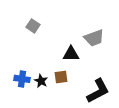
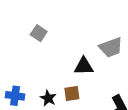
blue cross: (22, 79) -> (15, 96), moved

